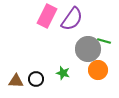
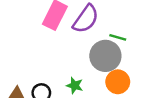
green line: (104, 41) -> (118, 37), moved

